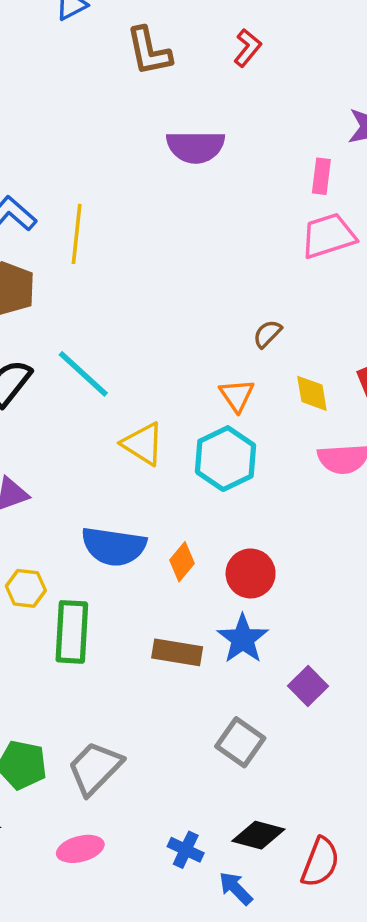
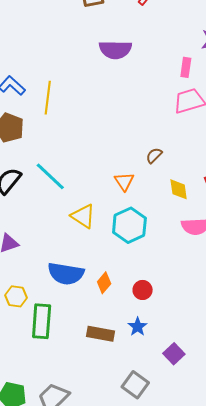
orange triangle: (237, 395) -> (124, 181), moved
red circle: (251, 573) -> (143, 290), size x0.7
blue star: (243, 639) -> (138, 327), size x0.7

